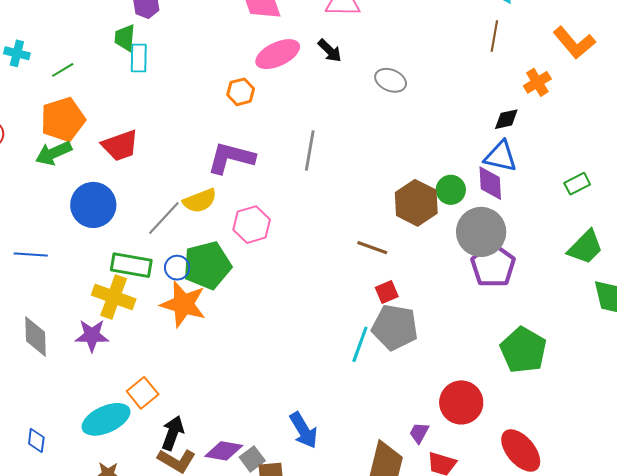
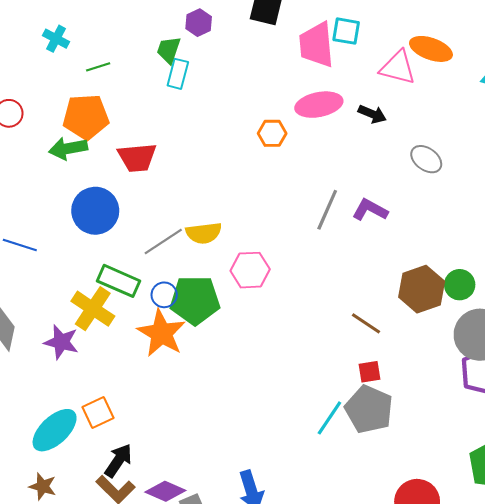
black arrow: (330, 51) -> (372, 114), turned -36
purple L-shape: (231, 158) -> (370, 210), moved, size x0.7
cyan ellipse: (106, 419) -> (55, 430), turned -33

